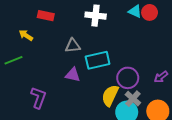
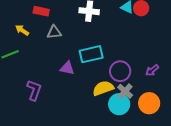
gray triangle: (73, 46) -> (54, 32), moved
yellow semicircle: (110, 96) -> (103, 88), turned 45

